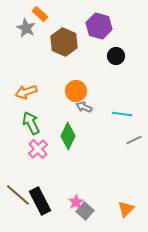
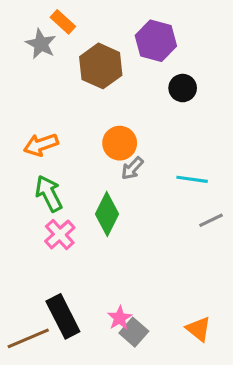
gray arrow: (84, 107) -> (132, 168), turned -70
brown line: (18, 195) -> (28, 338), moved, turned -64
orange triangle: (126, 209) -> (198, 329), turned -36

